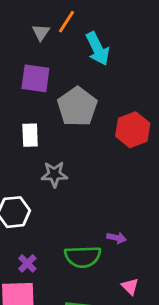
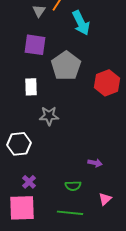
green semicircle: (83, 257) -> (73, 186), moved, size x0.6
pink triangle: (130, 286) -> (105, 199), turned 32

